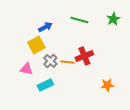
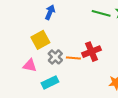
green line: (79, 20) -> (101, 13), moved
blue arrow: (45, 27) -> (50, 12), moved, turned -40

